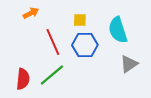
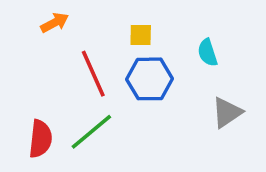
cyan semicircle: (118, 30) -> (208, 53), size x0.6

